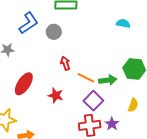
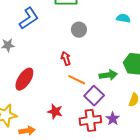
gray circle: (54, 32) -> (79, 30), moved
orange line: (86, 78) -> (77, 80), moved
red star: (56, 95) -> (55, 112), moved

